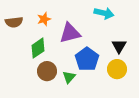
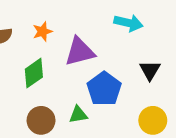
yellow circle: (117, 69) -> (153, 120), moved
brown circle: (47, 71) -> (41, 120), moved
green triangle: (69, 77) -> (78, 115), turned 40

